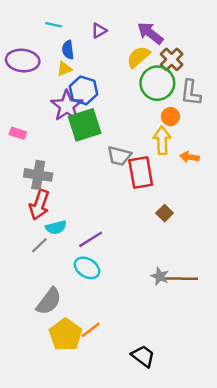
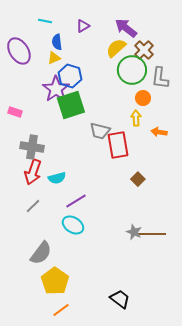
purple ellipse: (23, 60) -> (19, 51), turned 52
yellow arrow: (162, 140) -> (136, 118), size x0.7
cyan semicircle: (56, 227) -> (57, 178), moved
orange line: (91, 330) -> (61, 310), moved

